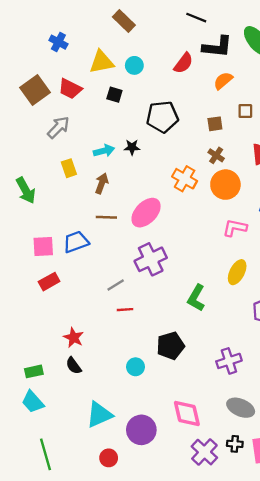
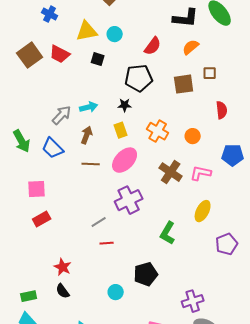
red semicircle: (183, 63) -> (153, 46), moved
brown square: (215, 124) -> (184, 84), size x1.5
gray arrow: (58, 127) -> (62, 115), moved
black star: (132, 147) -> (125, 105), moved
brown cross: (216, 155) -> (171, 172), moved, size x1.6
yellow rectangle: (69, 168) -> (121, 130), moved
orange circle: (225, 185) -> (193, 136), size x0.6
blue trapezoid: (76, 242) -> (53, 148), moved, turned -115
purple cross: (229, 361) -> (193, 301), moved

